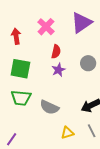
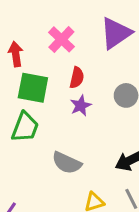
green square: (20, 69) -> (33, 88), moved
green trapezoid: (21, 98) -> (25, 127), moved, turned -75

